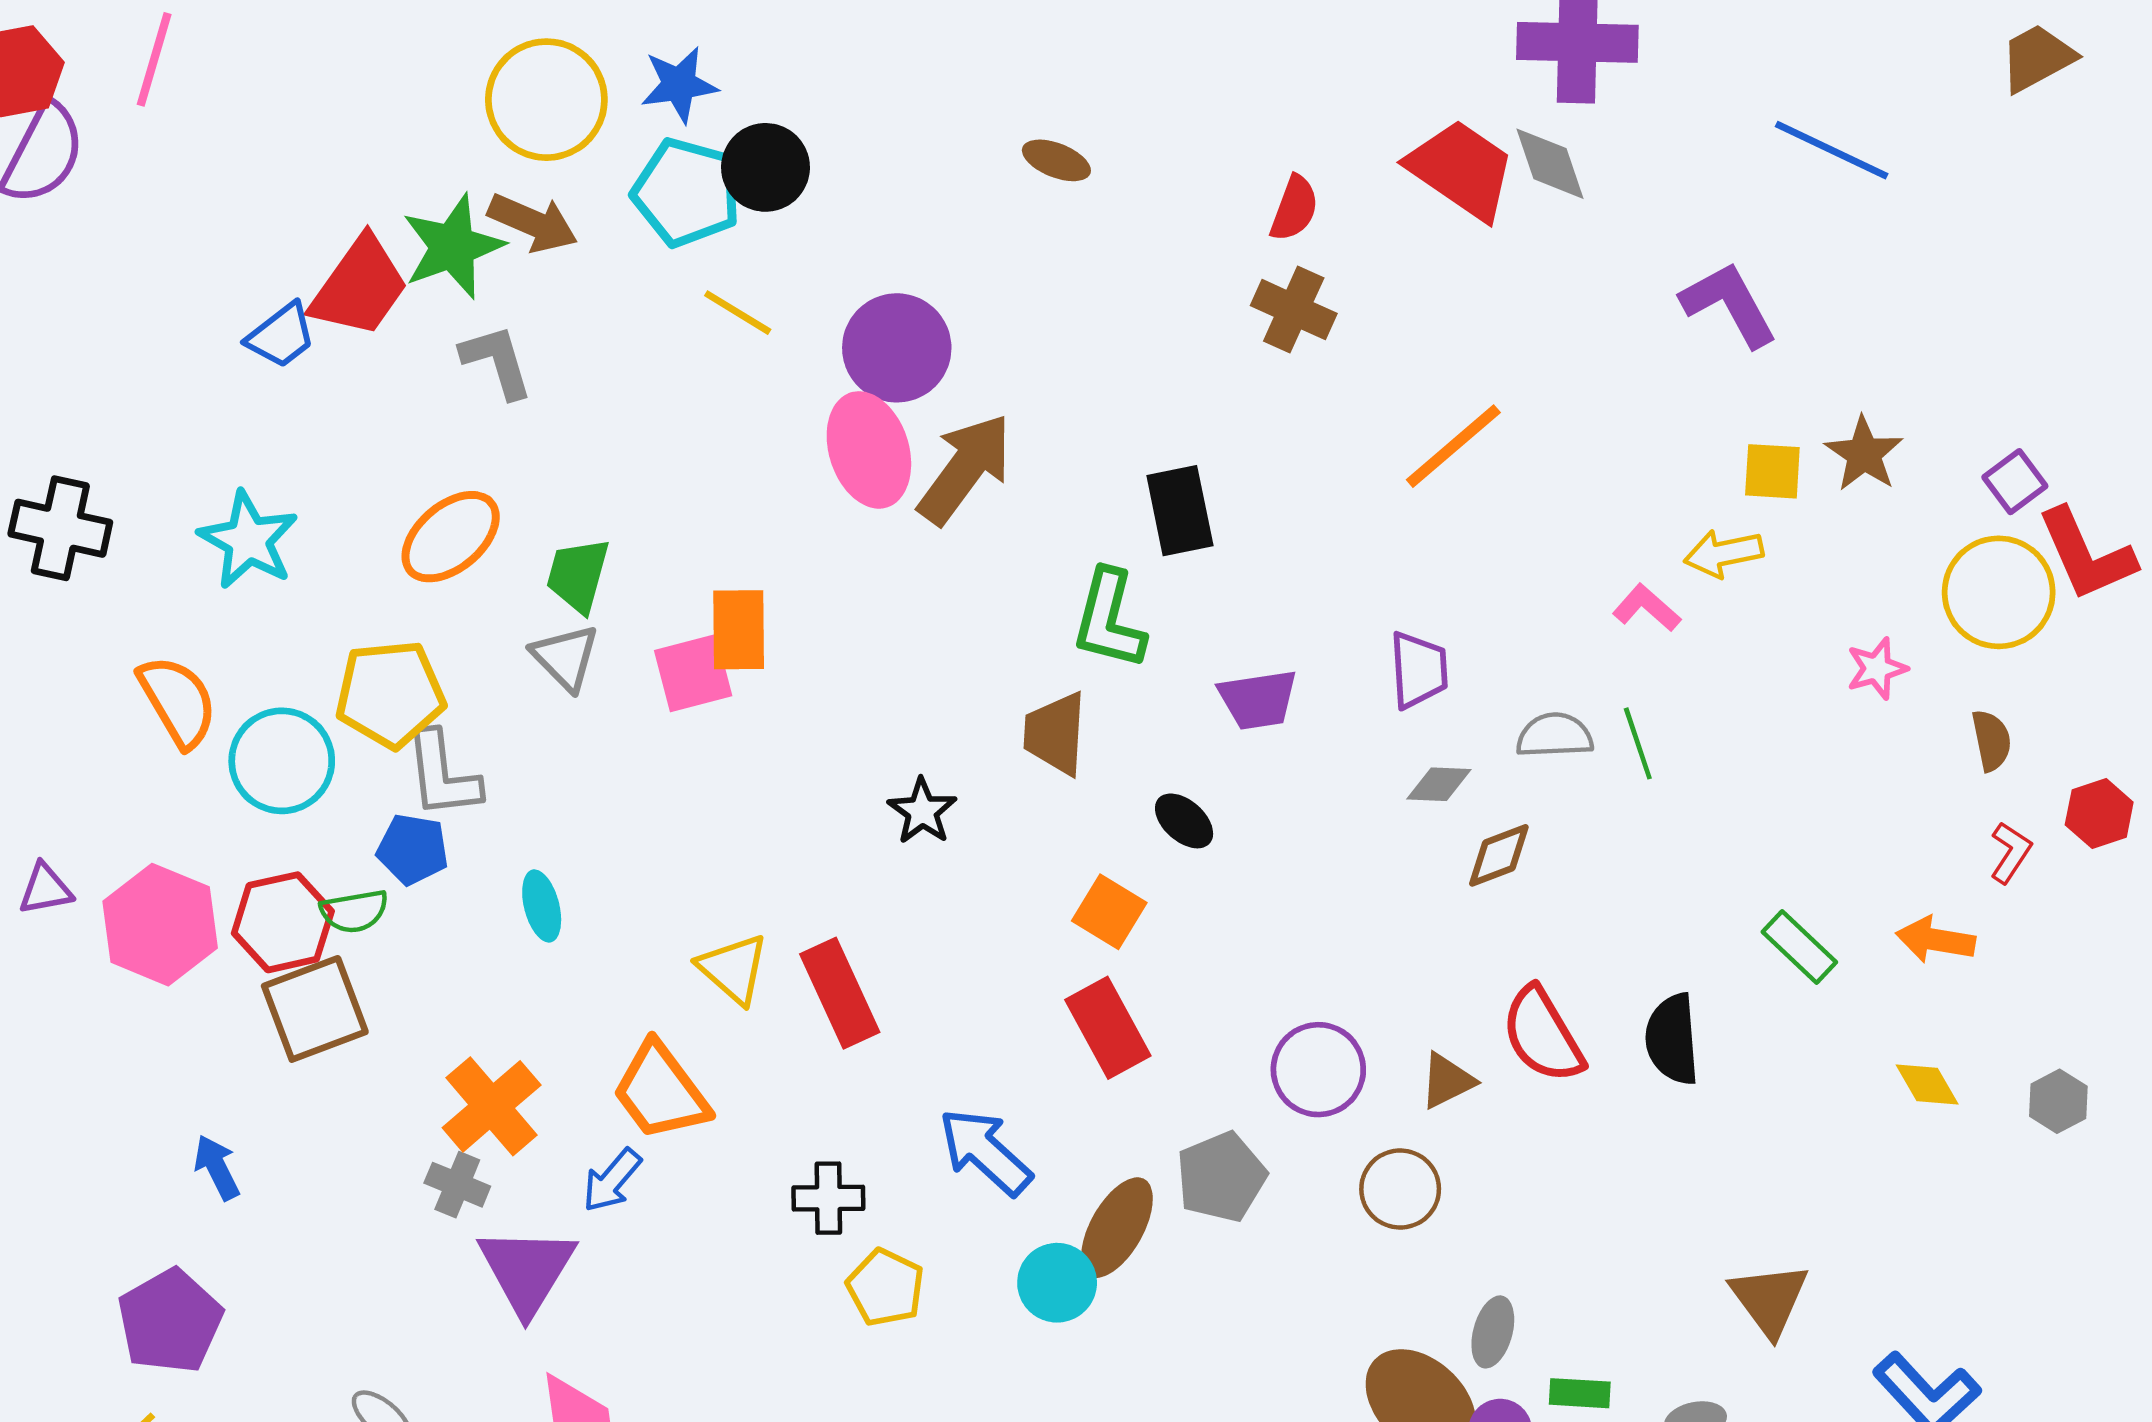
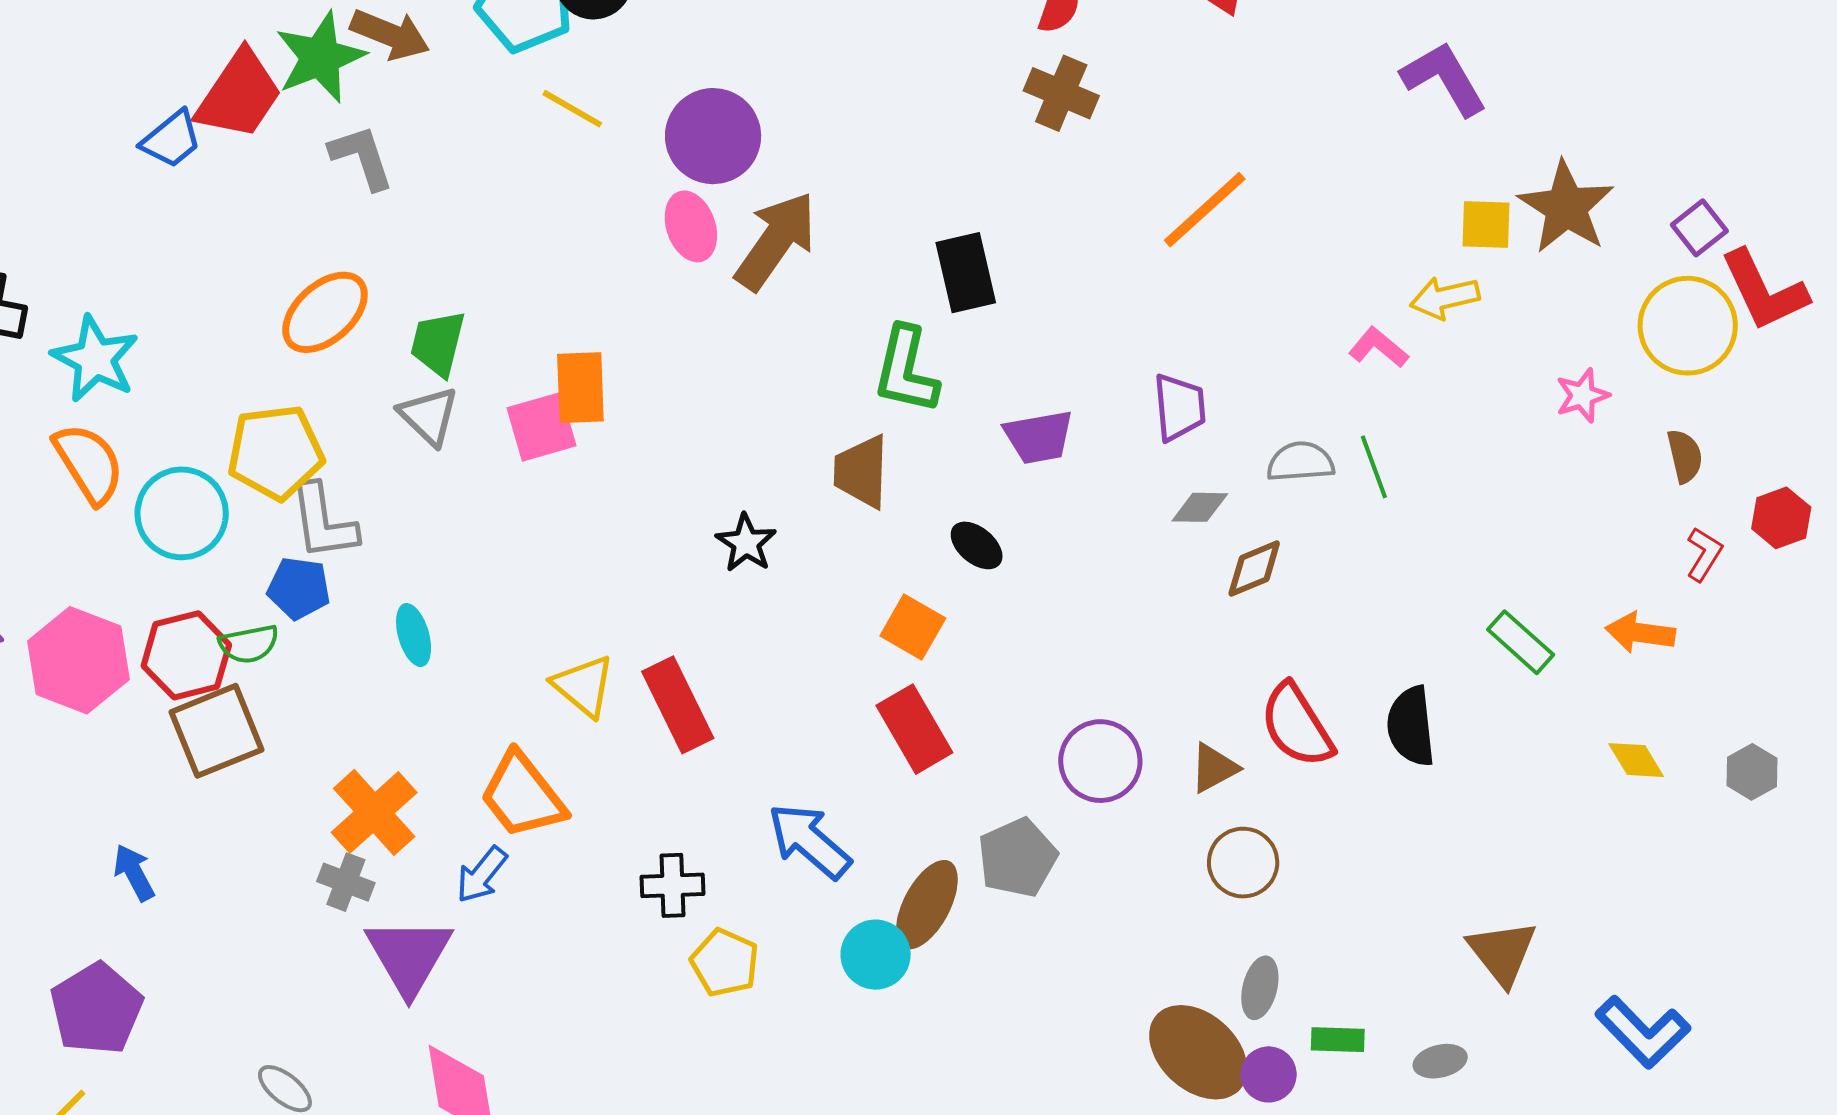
pink ellipse: (869, 450) -> (691, 226), size x0.7
brown star: (1864, 454) -> (1566, 207), size x1.4
cyan star: (248, 540) -> (95, 359), moved
brown circle: (1400, 1189) -> (1243, 863), moved

